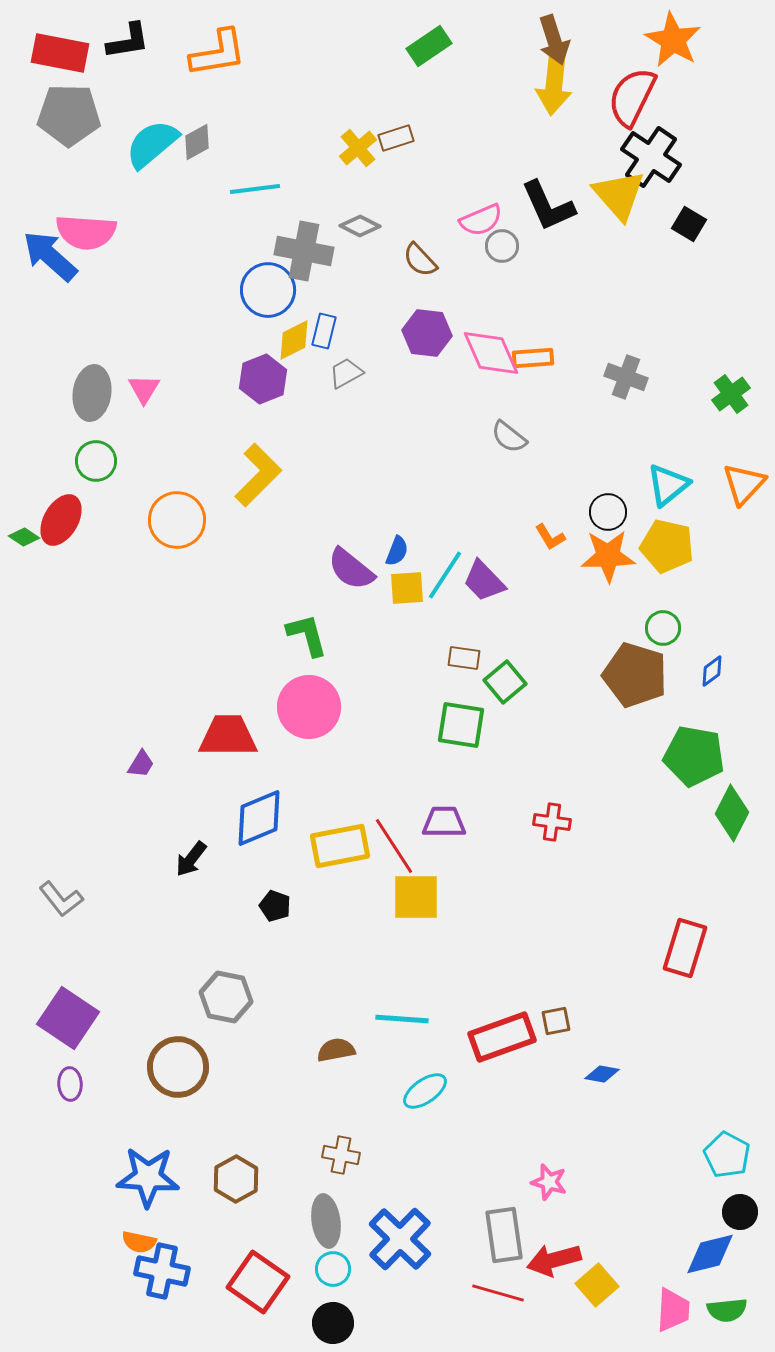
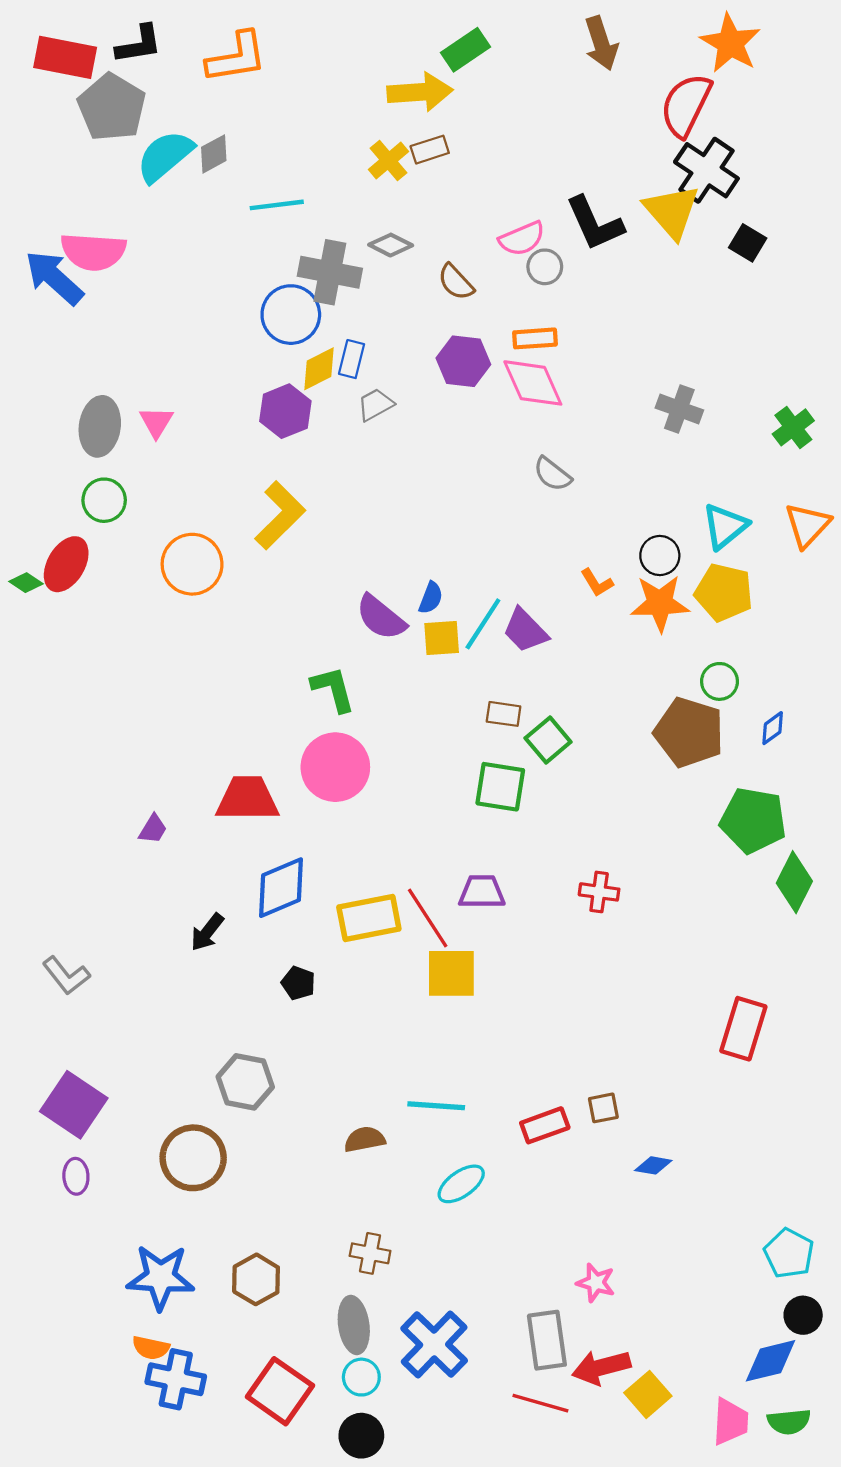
yellow arrow: (554, 85) -> (420, 92), moved, turned -100
gray pentagon: (69, 115) -> (112, 107), moved, turned 30
orange rectangle: (533, 358) -> (535, 338), moved
red rectangle: (502, 1037) -> (545, 1125), size x0.7

